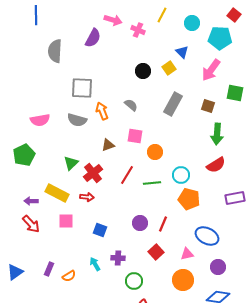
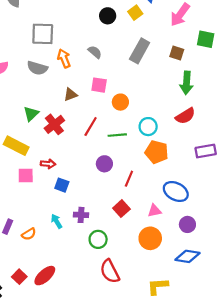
red arrow: (87, 197) -> (48, 164), moved
purple circle: (140, 223) -> (104, 164), moved

